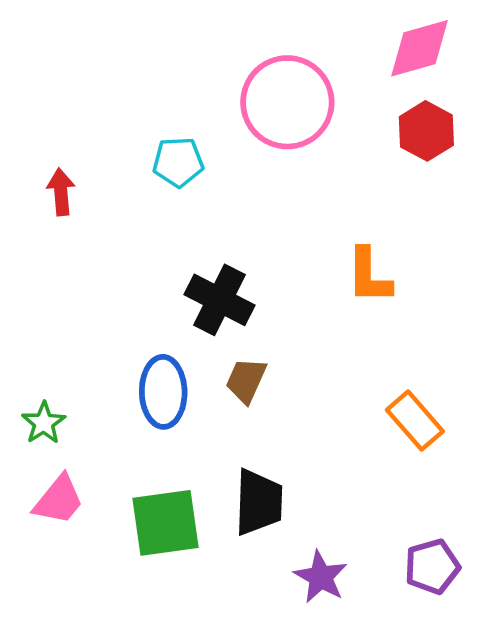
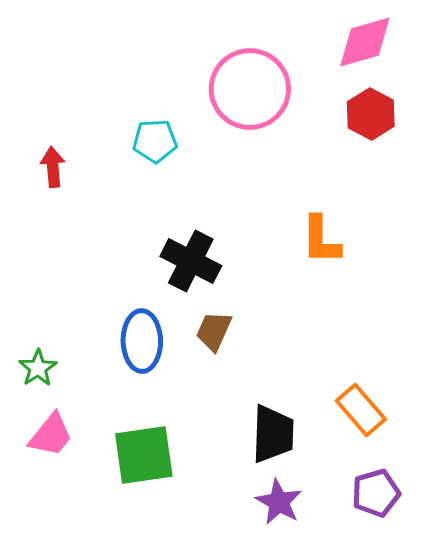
orange rectangle: (415, 421) -> (361, 410), moved
black trapezoid: (259, 502) -> (273, 434), moved

